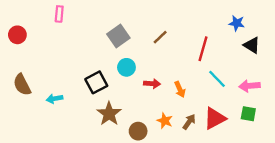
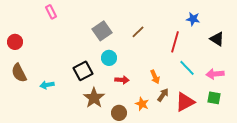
pink rectangle: (59, 14) -> (51, 12), turned -32
blue star: (237, 23) -> (193, 19), moved
red circle: (17, 35) -> (15, 42), moved
red arrow: (152, 84) -> (122, 80), moved
brown arrow: (189, 122) -> (163, 95), moved

